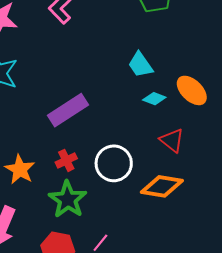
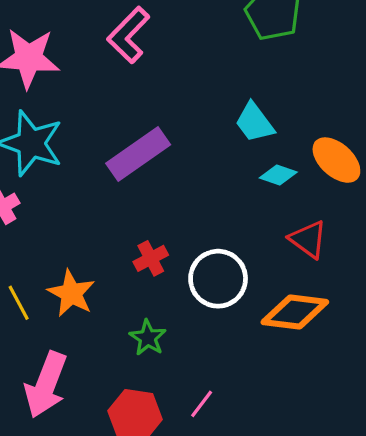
purple rectangle: (68, 110) -> (138, 154), moved
red cross: (66, 160) -> (151, 258), moved
green star: (68, 199) -> (148, 338), size x0.6

